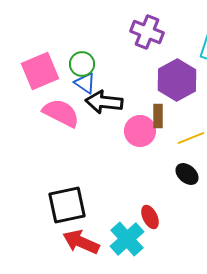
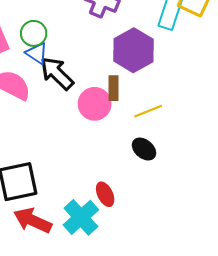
black arrow: (104, 102) -> (57, 73), turned 39

